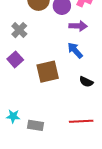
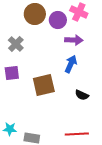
blue arrow: (75, 50) -> (71, 64), turned 66
purple square: (15, 59) -> (12, 73), turned 35

